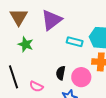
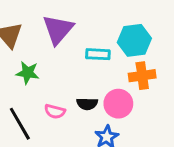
black semicircle: (61, 73) -> (87, 104), turned -88
pink semicircle: (36, 86) -> (55, 111), moved

